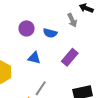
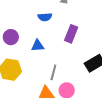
purple circle: (27, 28) -> (11, 37), moved

